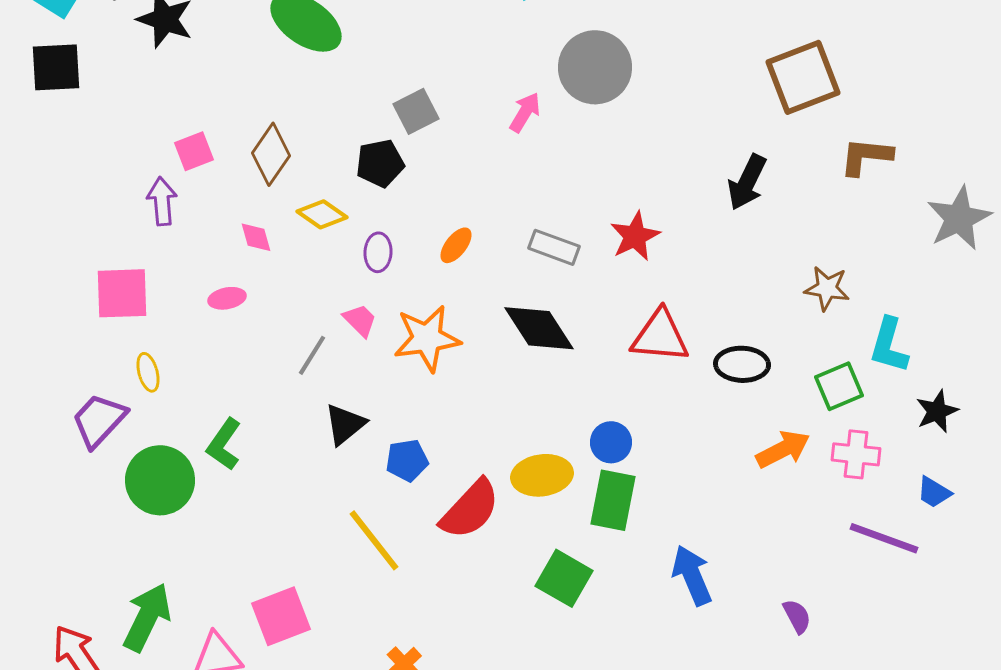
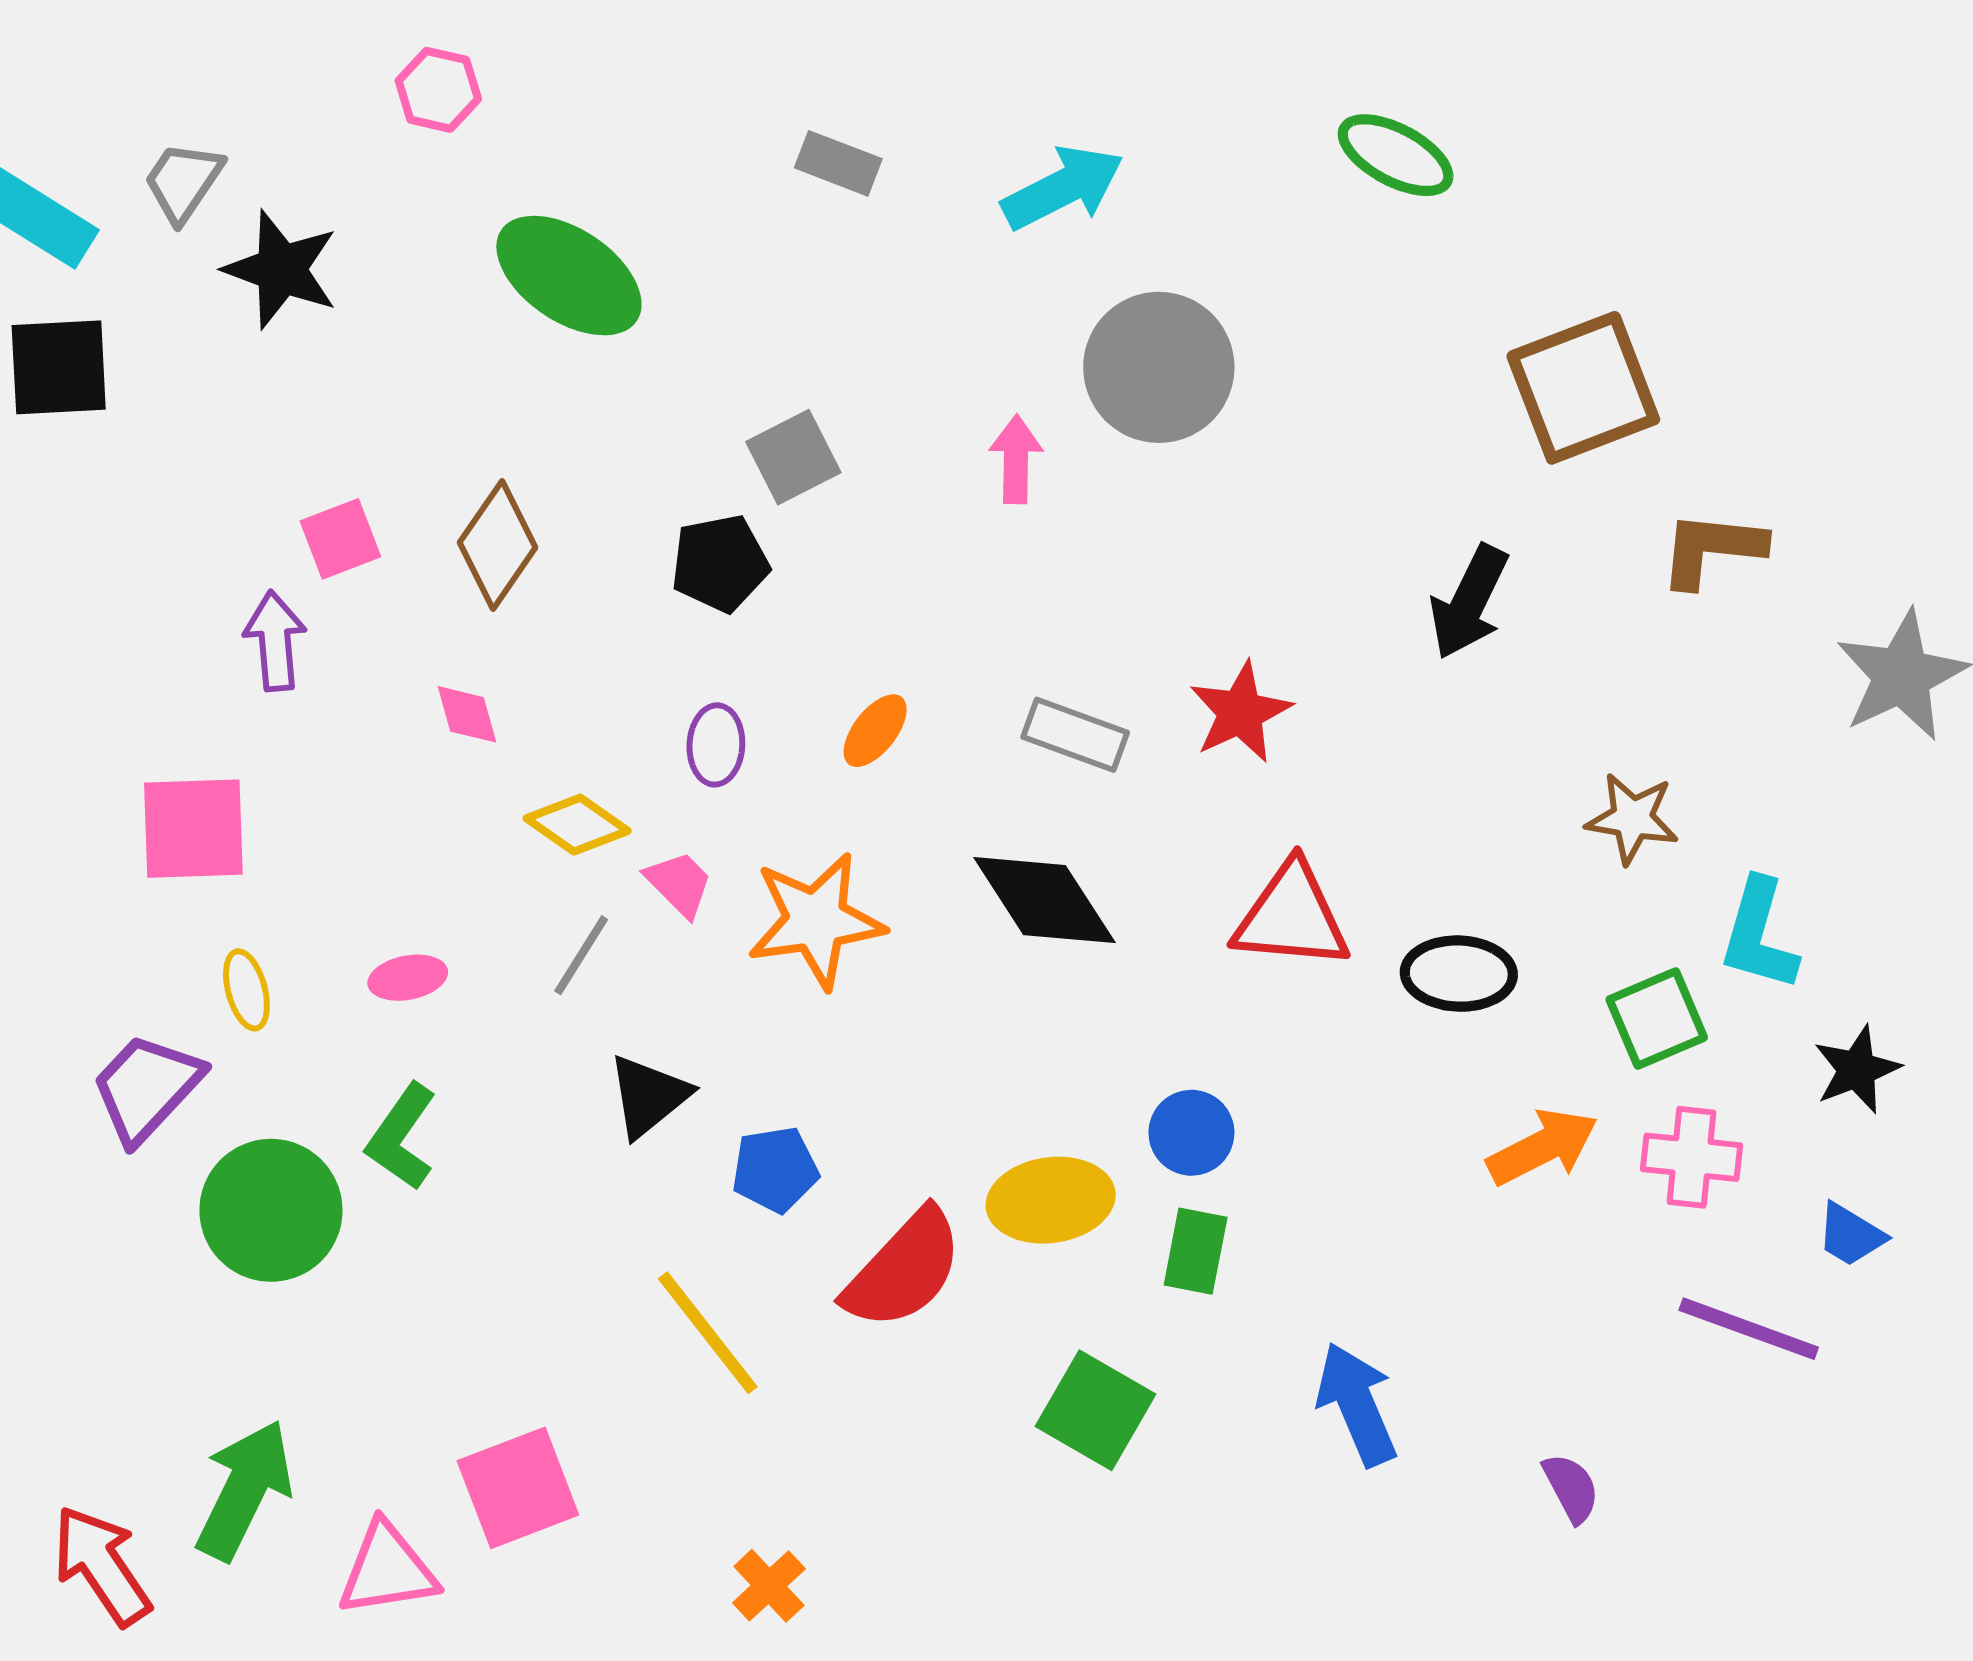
pink arrow: (525, 112) -> (1016, 459), turned -30
yellow diamond: (322, 214) -> (577, 825), moved
pink ellipse: (227, 298) -> (408, 978), moved
green rectangle: (613, 500) -> (1196, 1251), size x0.7

